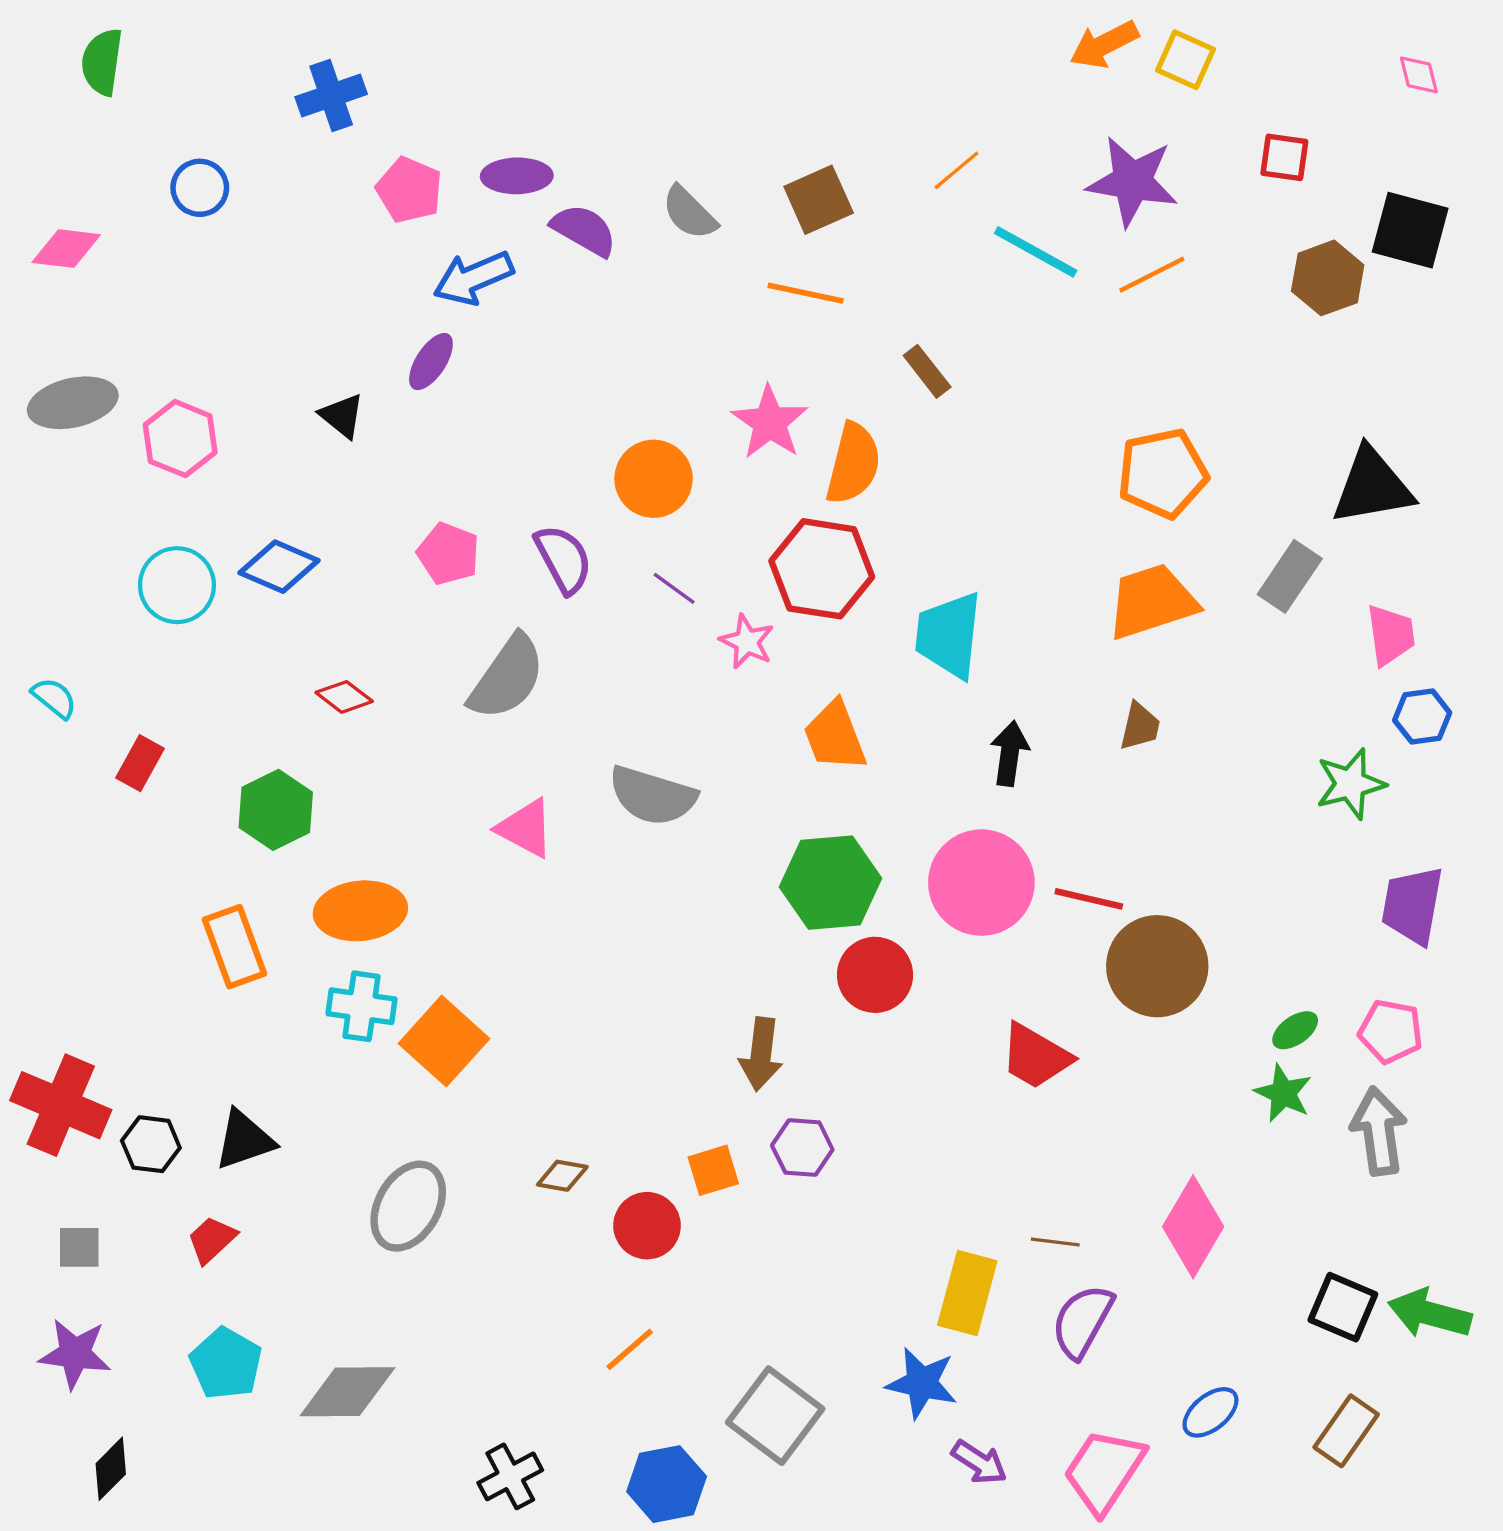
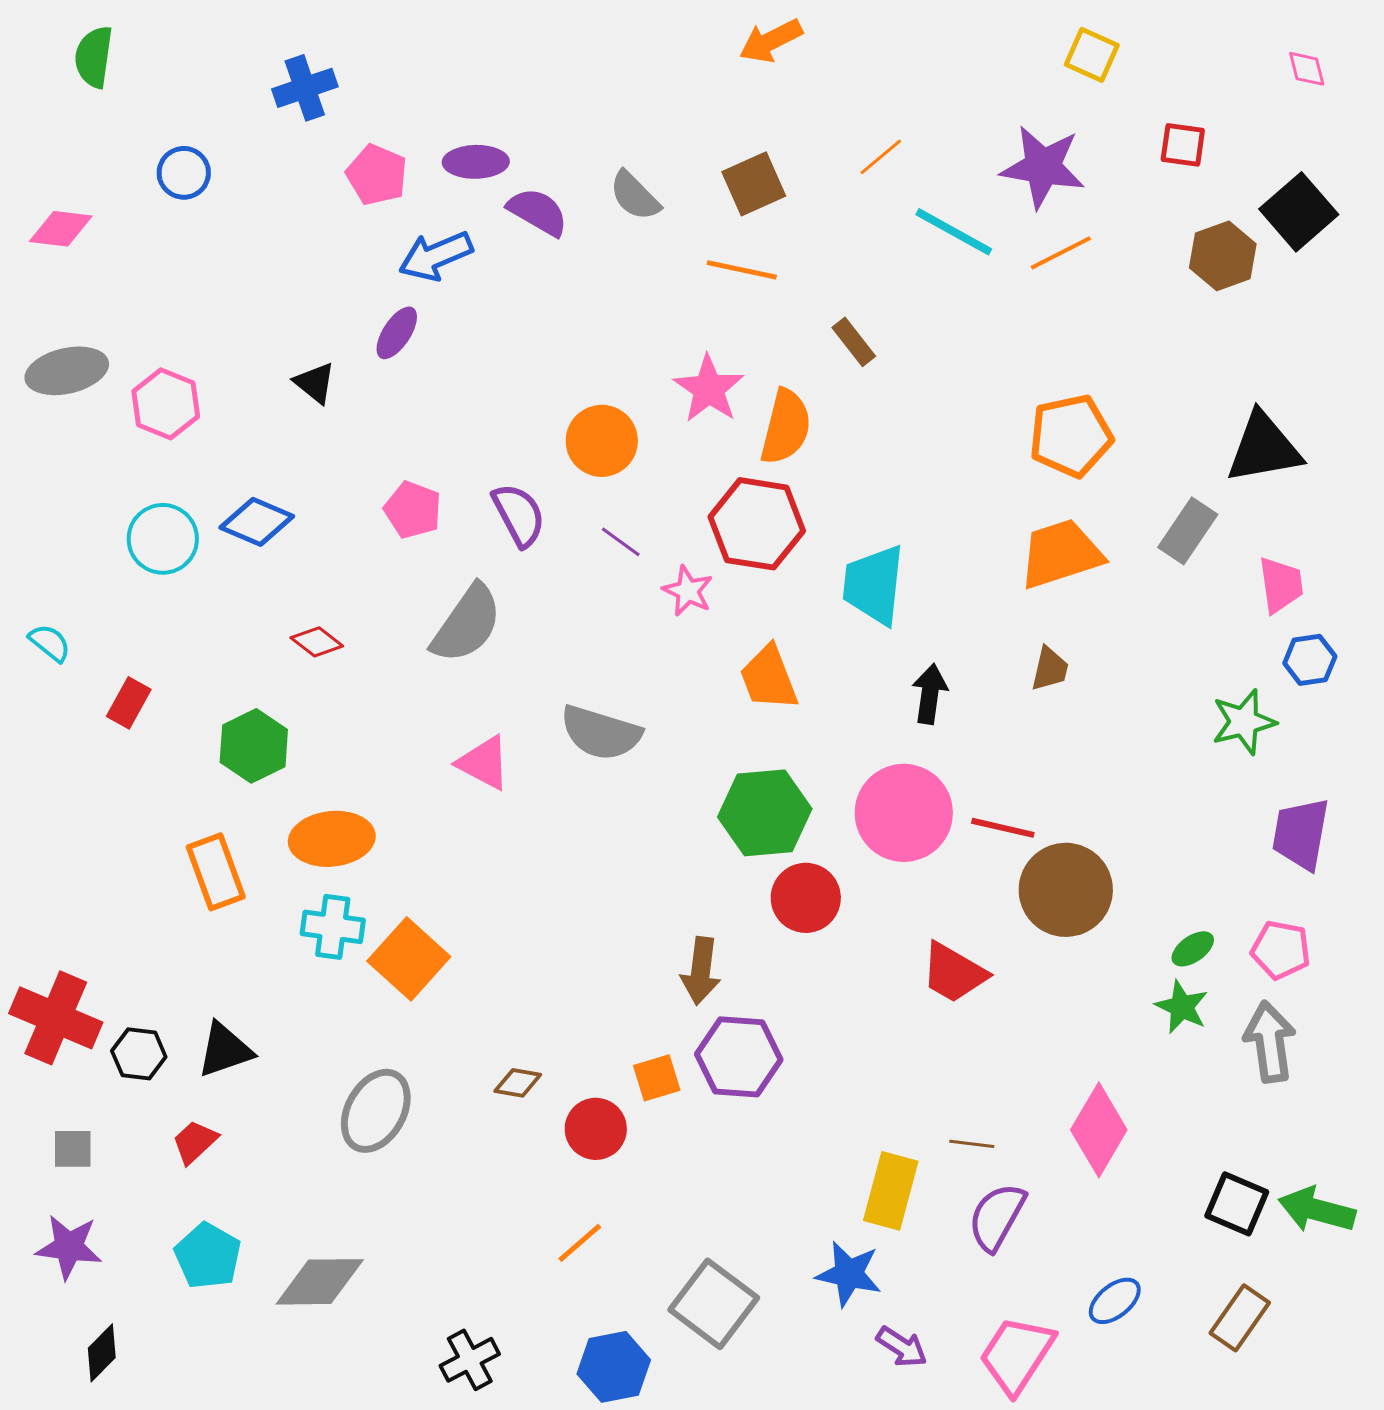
orange arrow: (1104, 45) -> (771, 41), moved
black square: (1410, 230) -> (1299, 212), turned 34
purple hexagon: (802, 1147) -> (739, 1057), size x1.5

